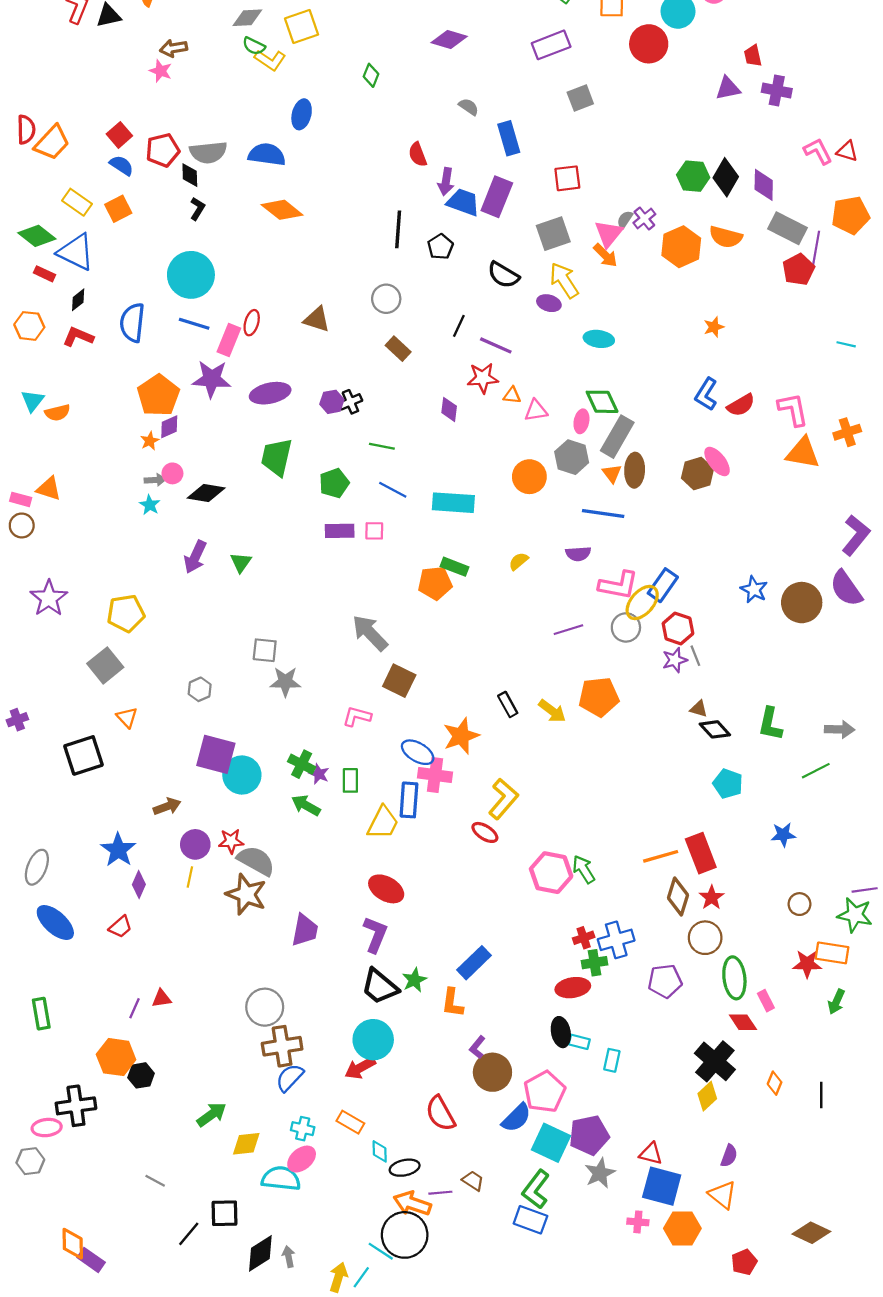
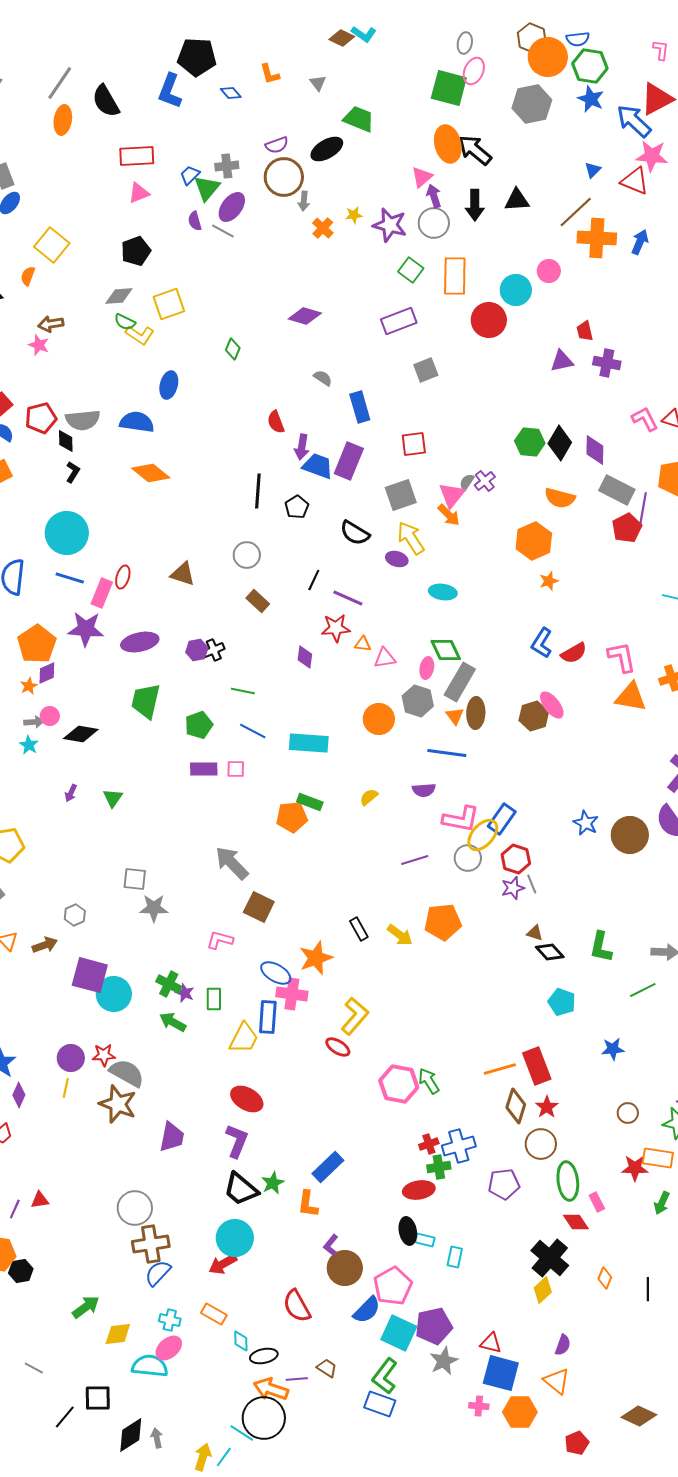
orange hexagon: (681, 247) -> (534, 541), moved
purple arrow: (195, 557) -> (71, 793), size x0.6
brown arrow: (167, 806) -> (45, 945), moved

